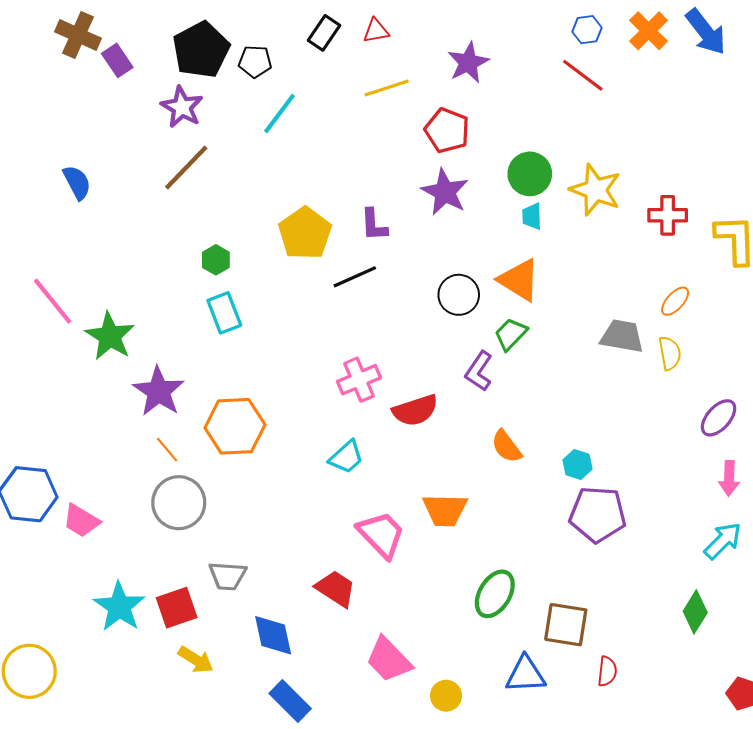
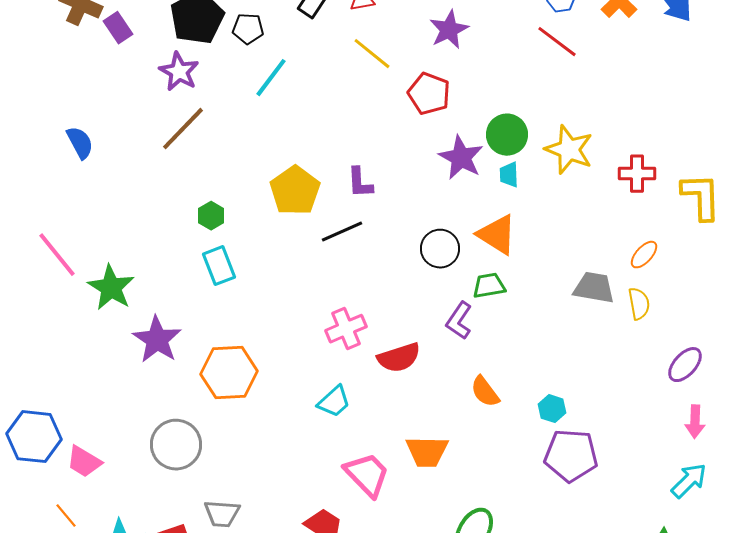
yellow line: (387, 88) -> (372, 54), turned 57
purple star: (445, 192) -> (461, 158), moved
green trapezoid: (511, 334) -> (489, 286), turned 36
orange line: (167, 450) -> (66, 516), moved

